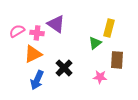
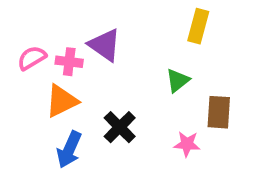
yellow rectangle: (109, 28) -> (198, 26), moved

